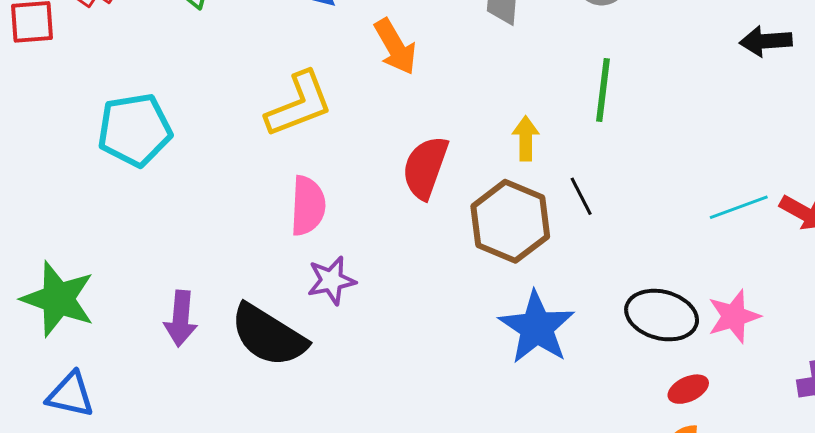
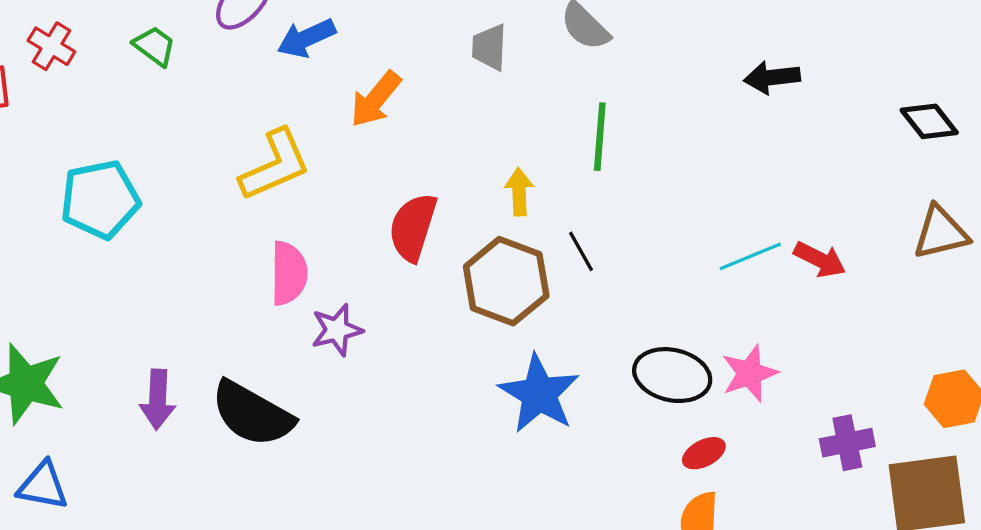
orange arrow: (395, 47) -> (376, 99), turned 72
purple star: (331, 280) -> (337, 330), moved

